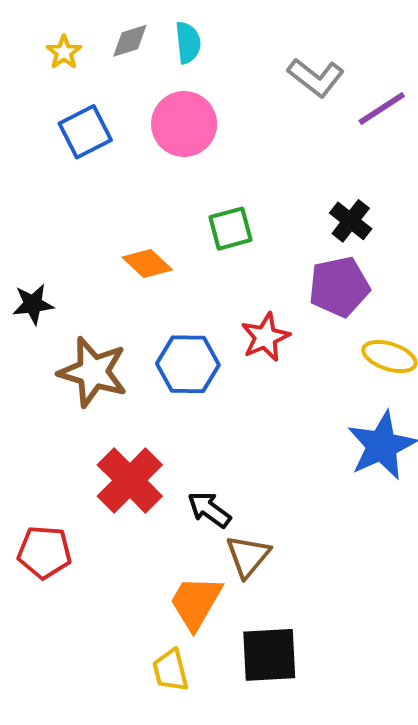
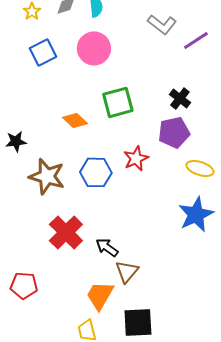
green square: (231, 229) -> (118, 102), size x1.4
red pentagon: (45, 552) -> (24, 285), moved

